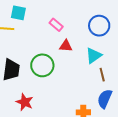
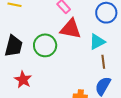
red triangle: (66, 46) -> (71, 29), size x1.6

